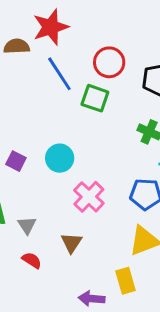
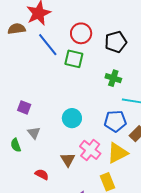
cyan circle: (60, 158) -> (72, 118), moved
pink cross: (89, 197) -> (90, 150), moved
gray triangle: (27, 225) -> (34, 133), moved

